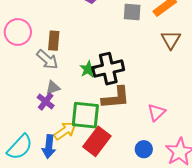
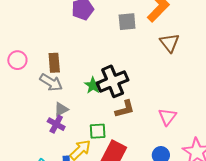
pink circle: (18, 32) -> (17, 60), size x0.7
brown L-shape: (116, 98) -> (125, 109), size x0.7
green square: (85, 115) -> (98, 131), size x0.6

